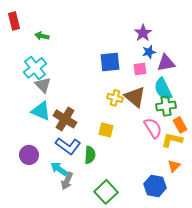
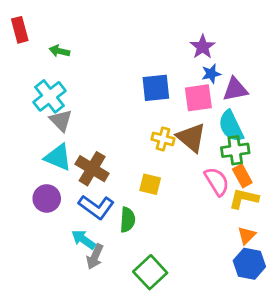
pink square: (140, 69) -> (198, 98), size x1.5
orange rectangle: (180, 125) -> (242, 176), moved
purple circle: (29, 155) -> (47, 198), moved
blue hexagon: (155, 186) -> (249, 264), moved

